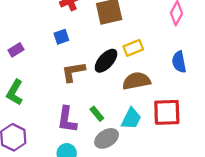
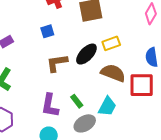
brown semicircle: (136, 81) -> (113, 73), turned 30
red square: (167, 112) -> (142, 85), moved

